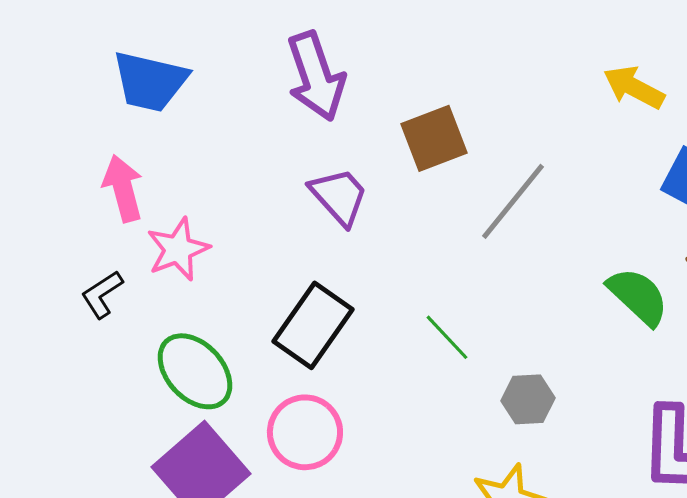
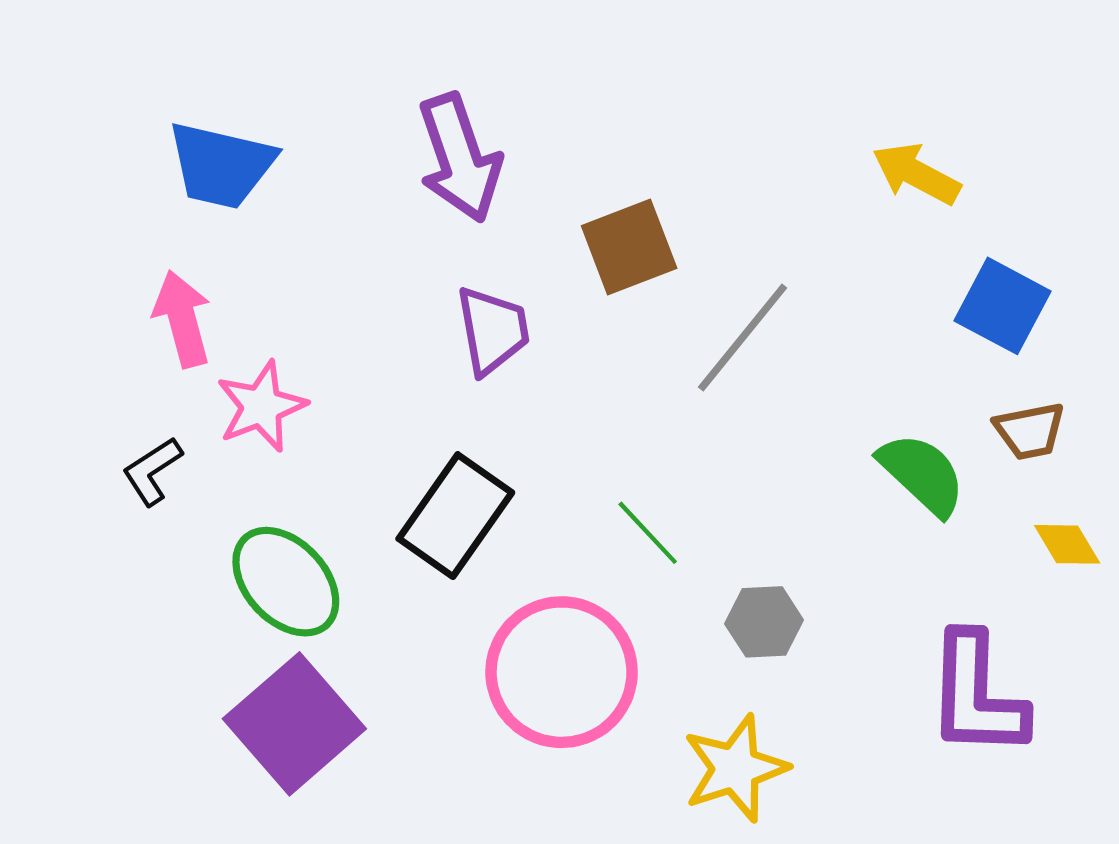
purple trapezoid: (339, 196) -> (493, 330), turned 32
pink circle: (305, 432) -> (562, 672), moved, size x1.4

